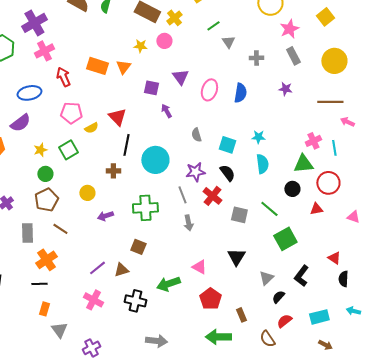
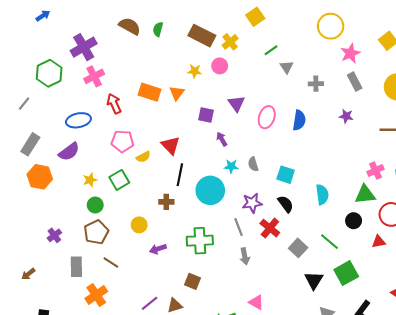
cyan star: (258, 137) -> (231, 166), moved
gray square: (239, 215) -> (298, 248), turned 30
black triangle: (236, 257) -> (314, 280), moved

